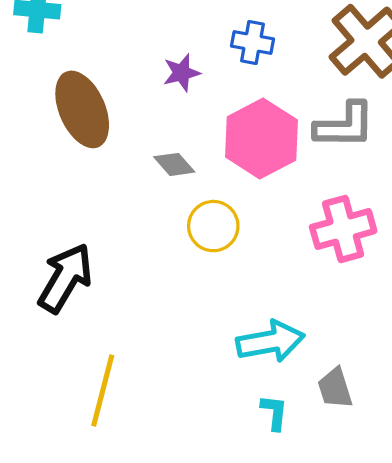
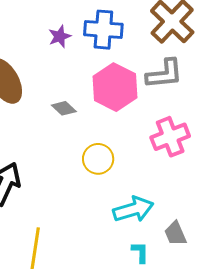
blue cross: (252, 42) -> (103, 30), size x1.5
purple star: (182, 73) -> (60, 36), moved
yellow circle: (213, 226) -> (98, 159), moved

